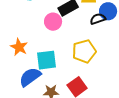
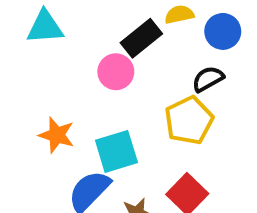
black semicircle: (98, 19) -> (208, 79), moved

